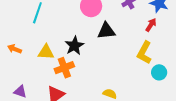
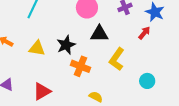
yellow L-shape: (144, 53) -> (117, 59), moved
orange cross: (64, 68) -> (81, 66), moved, turned 36

